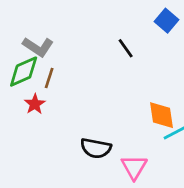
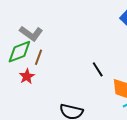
black line: (126, 48) -> (98, 69), moved

